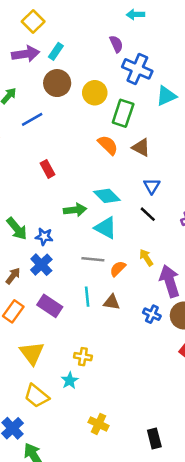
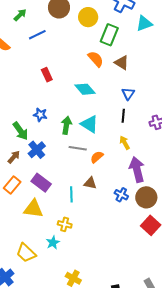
cyan diamond: (107, 196) -> (85, 89), moved
green arrow: (75, 210) -> (66, 125), moved, turned -78
black line: (148, 214) -> (123, 116), turned 48
green arrow: (17, 229) -> (20, 131), moved
blue star: (44, 237) -> (40, 115), moved
yellow arrow: (146, 258) -> (125, 143), moved
cyan line: (87, 297) -> (71, 194), moved
yellow triangle: (32, 353) -> (33, 209), moved, turned -50

